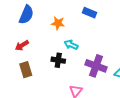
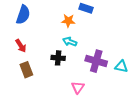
orange star: (58, 23) -> (68, 21), moved
red arrow: (22, 45) -> (21, 46), turned -88

